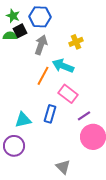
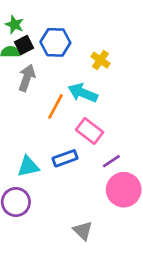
blue hexagon: (40, 17) -> (55, 42), moved
yellow cross: (76, 42) -> (100, 60), turned -32
gray arrow: (41, 45) -> (27, 78), moved
blue rectangle: (50, 114) -> (65, 158), turned 54

